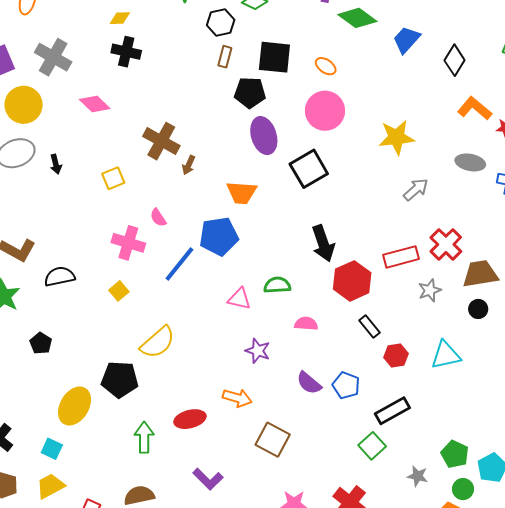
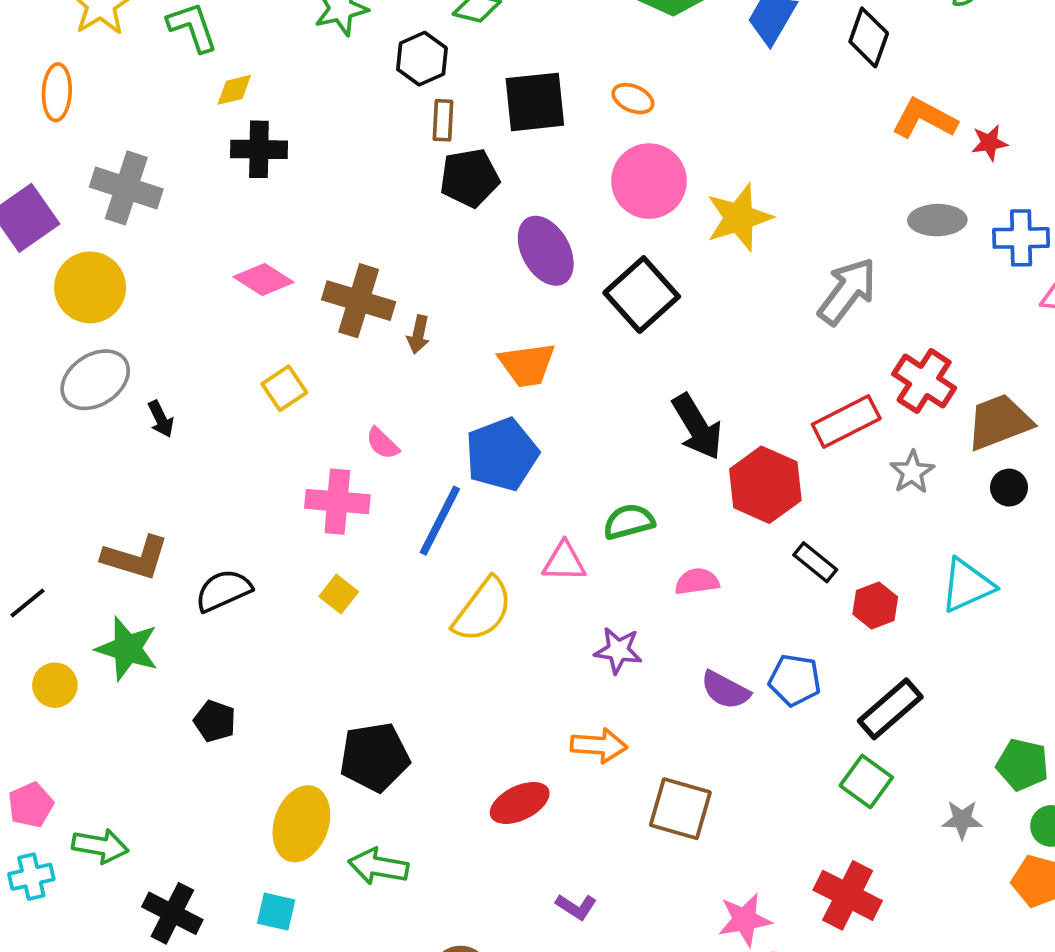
black pentagon: (250, 93) -> (470, 178), moved
pink diamond: (95, 104) -> (264, 279), moved
yellow star: (396, 137) -> (739, 218), moved
black arrow: (56, 164) -> (161, 419), moved
gray arrow: (416, 189) -> (847, 291), size x1.4
yellow semicircle: (158, 342) -> (483, 610), moved
green arrow: (144, 437) -> (378, 866), moved, turned -68
purple L-shape: (208, 479) -> (576, 907), size x0.7

